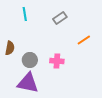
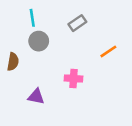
gray circle: (30, 60) -> (39, 41), moved
purple triangle: (28, 83) -> (36, 97), moved, size x0.6

